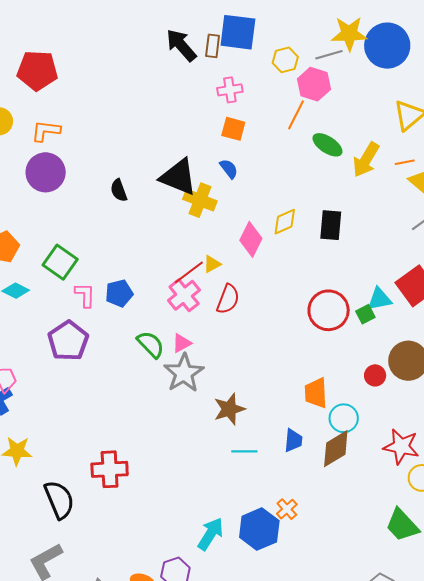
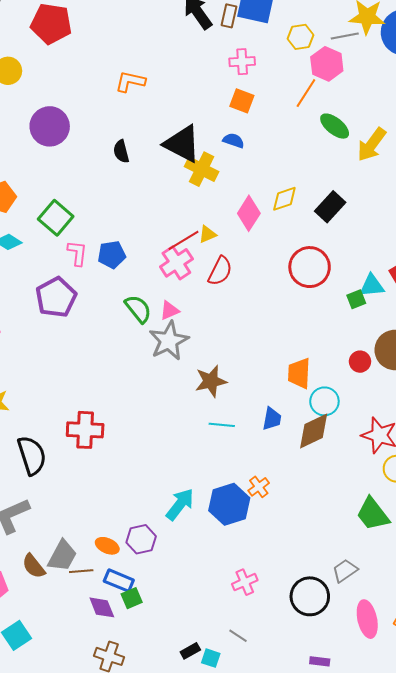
orange L-shape: (46, 131) -> (130, 82), moved
blue semicircle: (229, 169) -> (234, 141), turned -40
black rectangle: (331, 225) -> (330, 207), turned 32
red circle: (329, 310) -> (310, 267), moved

